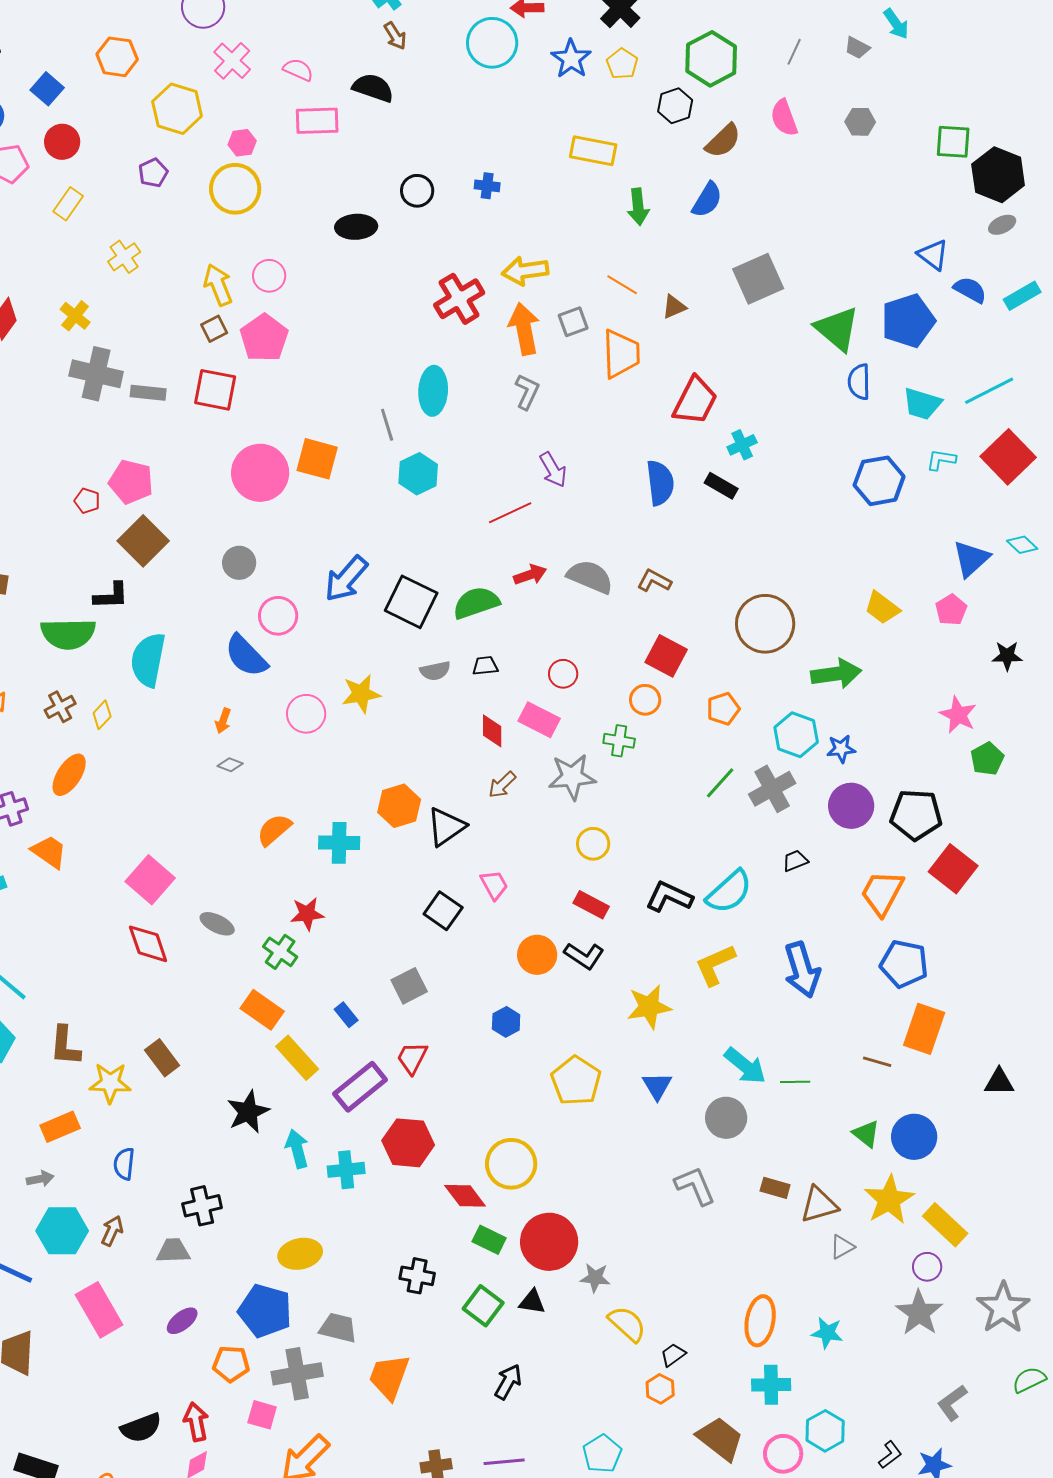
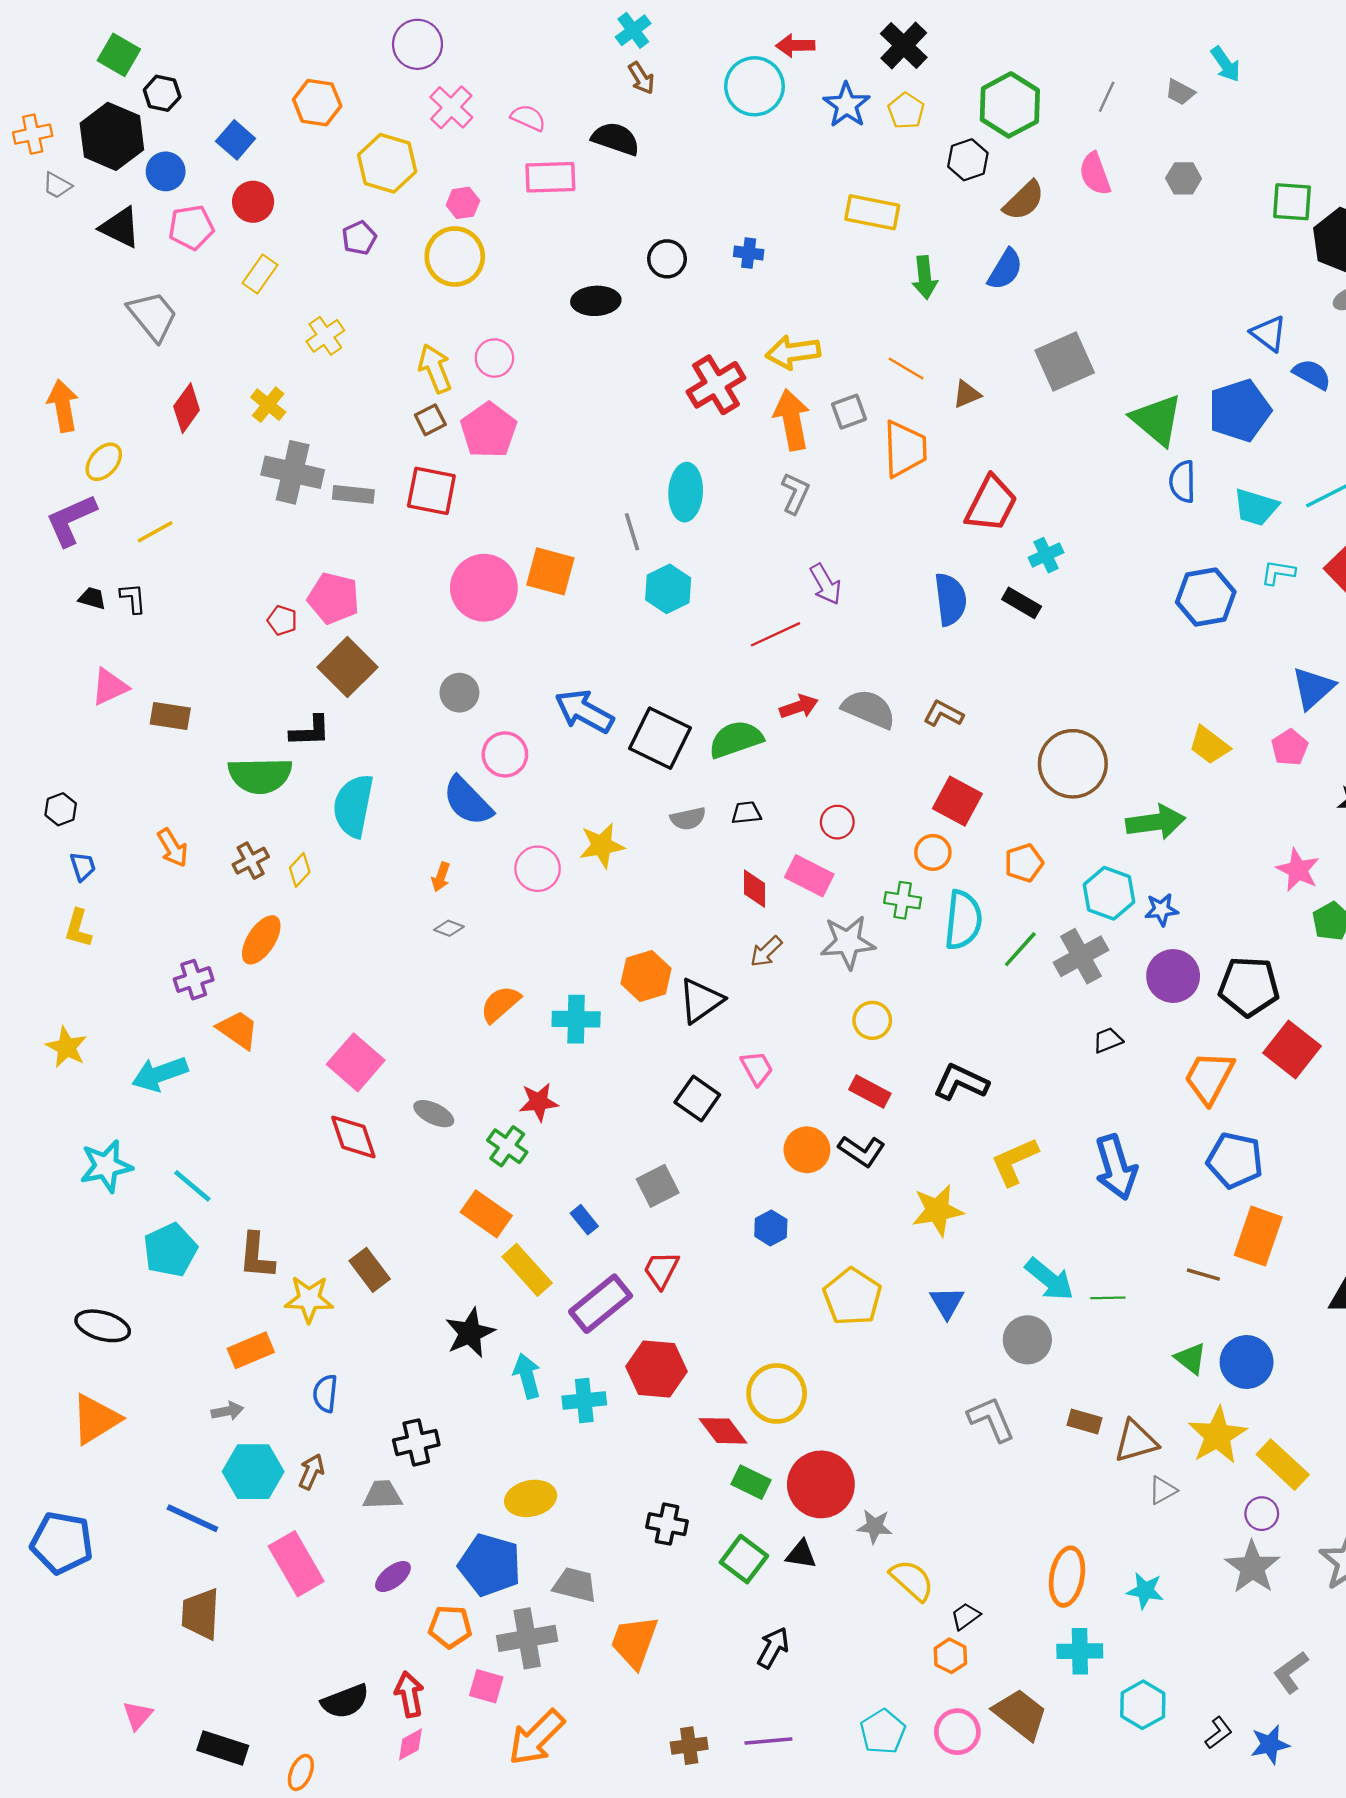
blue arrow: (346, 579) -> (584, 711), turned 78
cyan semicircle: (729, 892) -> (963, 920), moved, turned -42
pink circle: (783, 1454) -> (957, 1732), moved

